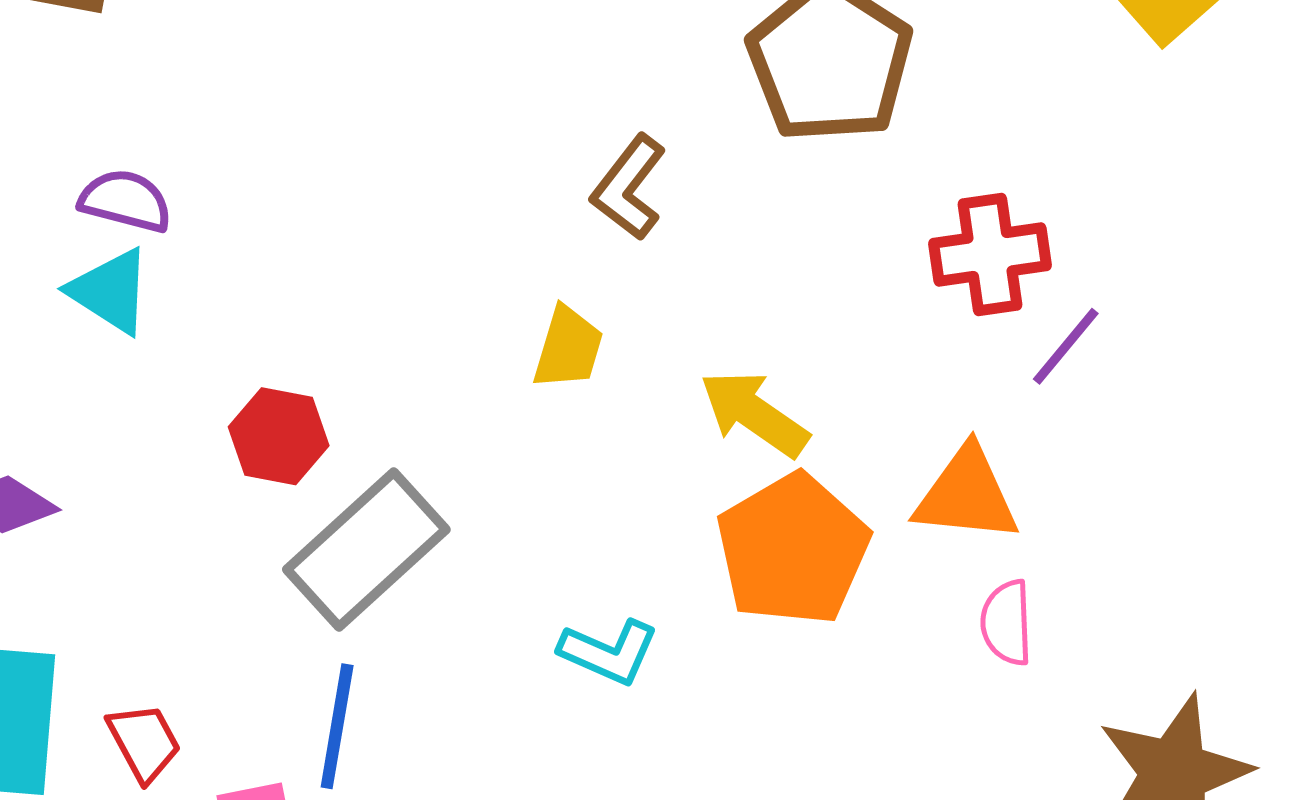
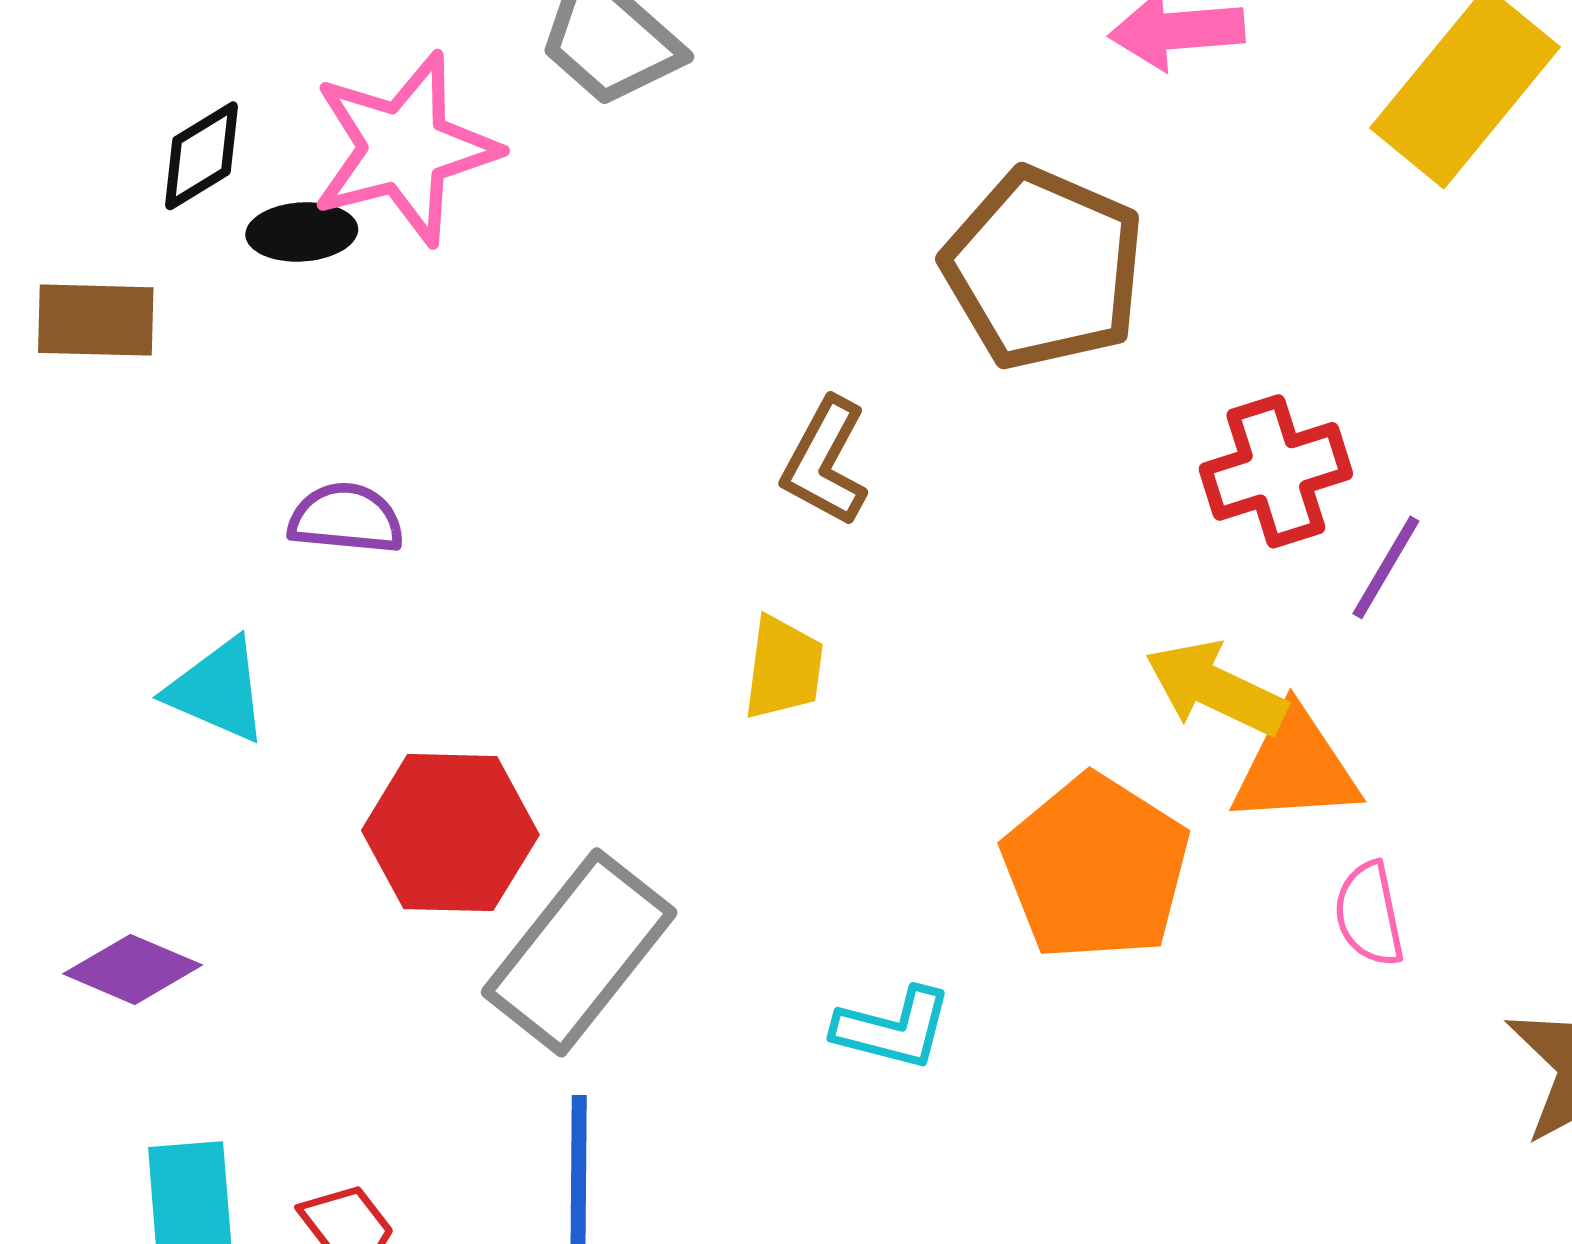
purple semicircle: (126, 201) -> (346, 518), moved
yellow arrow: (754, 414) -> (1216, 688), moved
red hexagon: (279, 436) -> (450, 833), size x1.4

